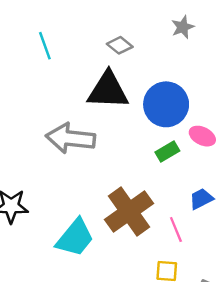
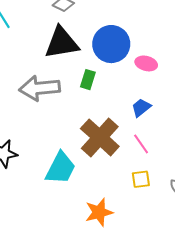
green rectangle: (167, 152) -> (88, 80), moved, turned -30
blue trapezoid: (201, 199) -> (141, 108), moved

